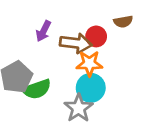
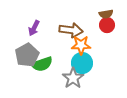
purple arrow: (43, 31) -> (34, 28), moved
red circle: (96, 36) -> (107, 25), moved

